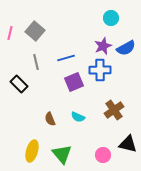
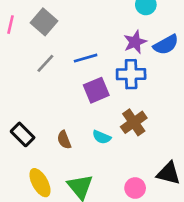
gray line: (36, 62) -> (45, 63), turned 56
black rectangle: (19, 84) -> (23, 134), moved
brown cross: (114, 110) -> (134, 122), moved
yellow ellipse: (32, 151) -> (40, 183), turned -45

